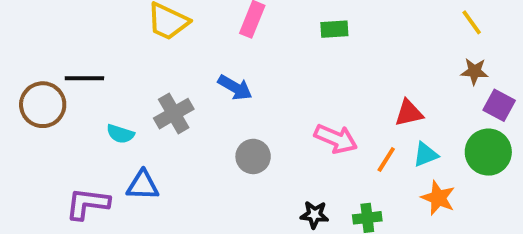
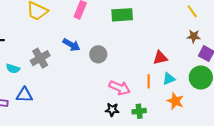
green rectangle: (334, 29) -> (122, 15), size x1.5
pink arrow: (336, 139) -> (120, 88), moved
gray circle: (253, 156) -> (98, 54), moved
orange line: (386, 160) -> (149, 81), turned -32

